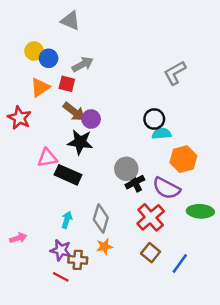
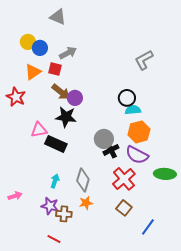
orange hexagon: (183, 159) -> (139, 132), moved
blue line: (180, 264) -> (148, 227), moved
red line: (61, 277) -> (54, 239), moved

